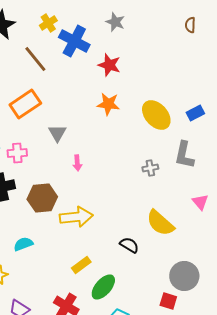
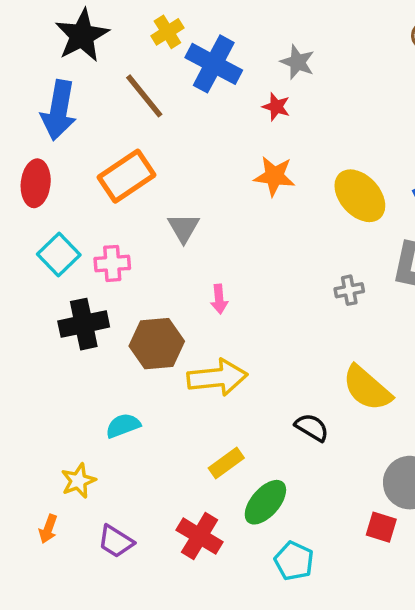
gray star: (115, 22) -> (298, 62), moved
red star: (109, 65) -> (276, 107), size x0.7
pink arrow: (77, 163) -> (219, 299), moved

